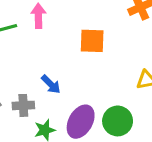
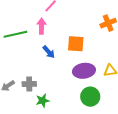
blue arrow: (51, 84) -> (49, 52), moved
purple ellipse: (81, 122) -> (84, 71), moved, turned 50

